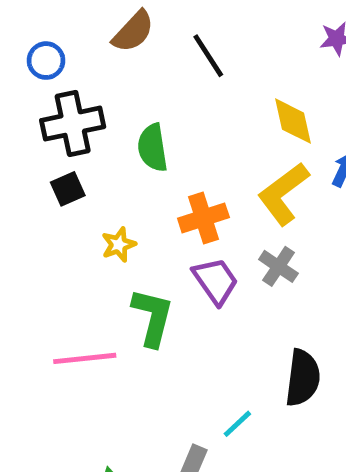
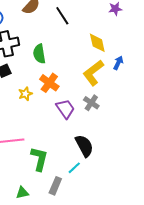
orange cross: (203, 218) -> (49, 83), moved, turned -36
green L-shape: (153, 317) -> (39, 159), moved
black semicircle: (303, 378) -> (84, 146), moved, turned -35

